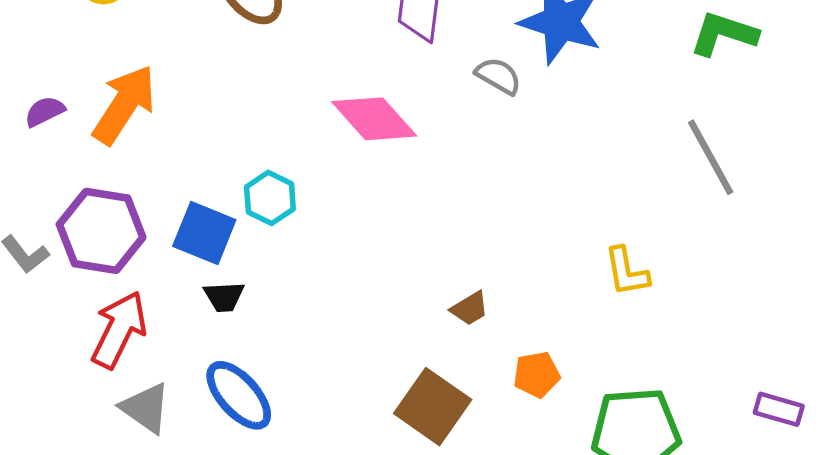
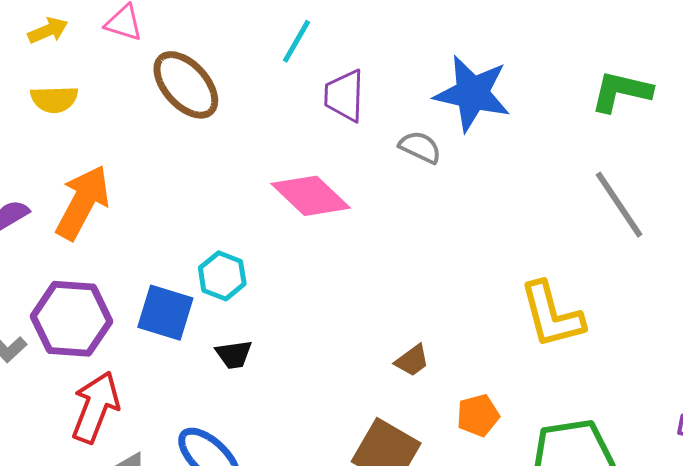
yellow L-shape: (627, 272) -> (552, 315), size x1.5
black trapezoid: (224, 297) -> (234, 354), moved

